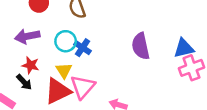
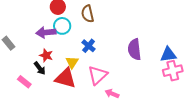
cyan circle: (66, 41) -> (62, 26), moved
pink triangle: (83, 87) -> (98, 75), moved
red triangle: (58, 91) -> (65, 78), turned 35

